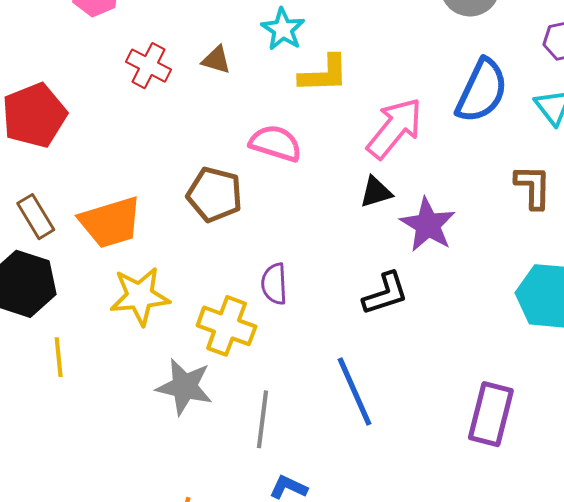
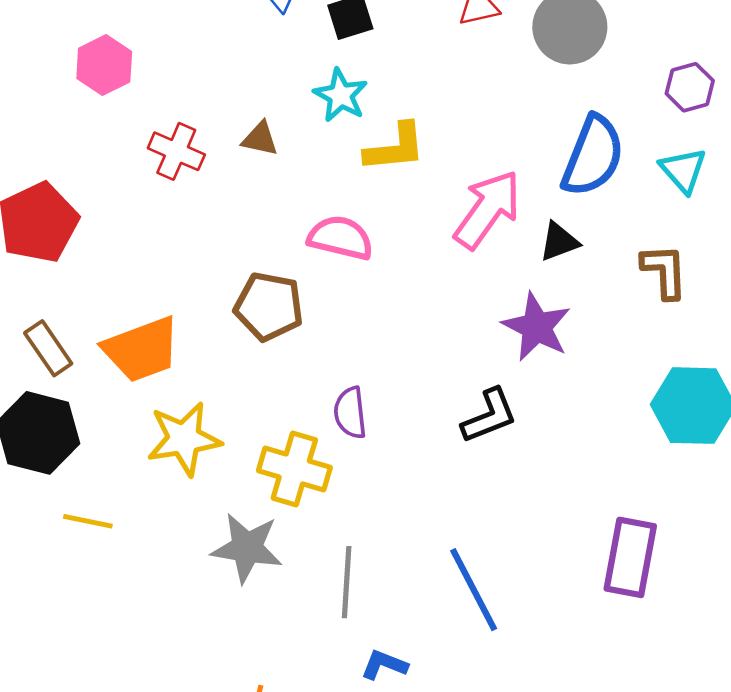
black triangle: (376, 192) -> (559, 242), moved
yellow line: (59, 357) -> (88, 521), turned -69
blue line: (355, 391) -> (474, 590), moved

